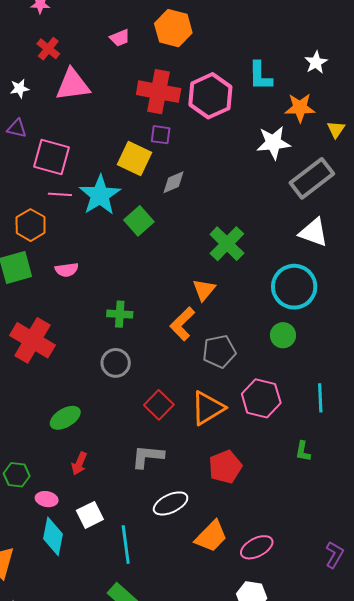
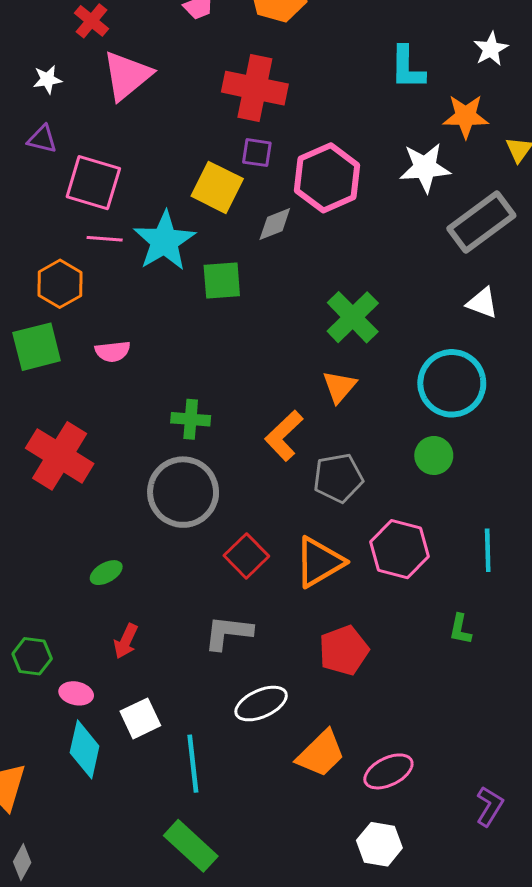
pink triangle: (73, 85) -> (127, 75), turned -33
pink hexagon: (210, 96) -> (327, 178), moved
green square: (139, 221) -> (222, 281), turned 36
white triangle: (314, 232) -> (482, 303), size x0.7
orange triangle: (204, 290) -> (339, 387), moved
gray circle: (116, 363) -> (183, 492), size x1.6
green ellipse: (65, 418) -> (106, 573), size x0.7
purple L-shape: (334, 555) -> (490, 806), moved

